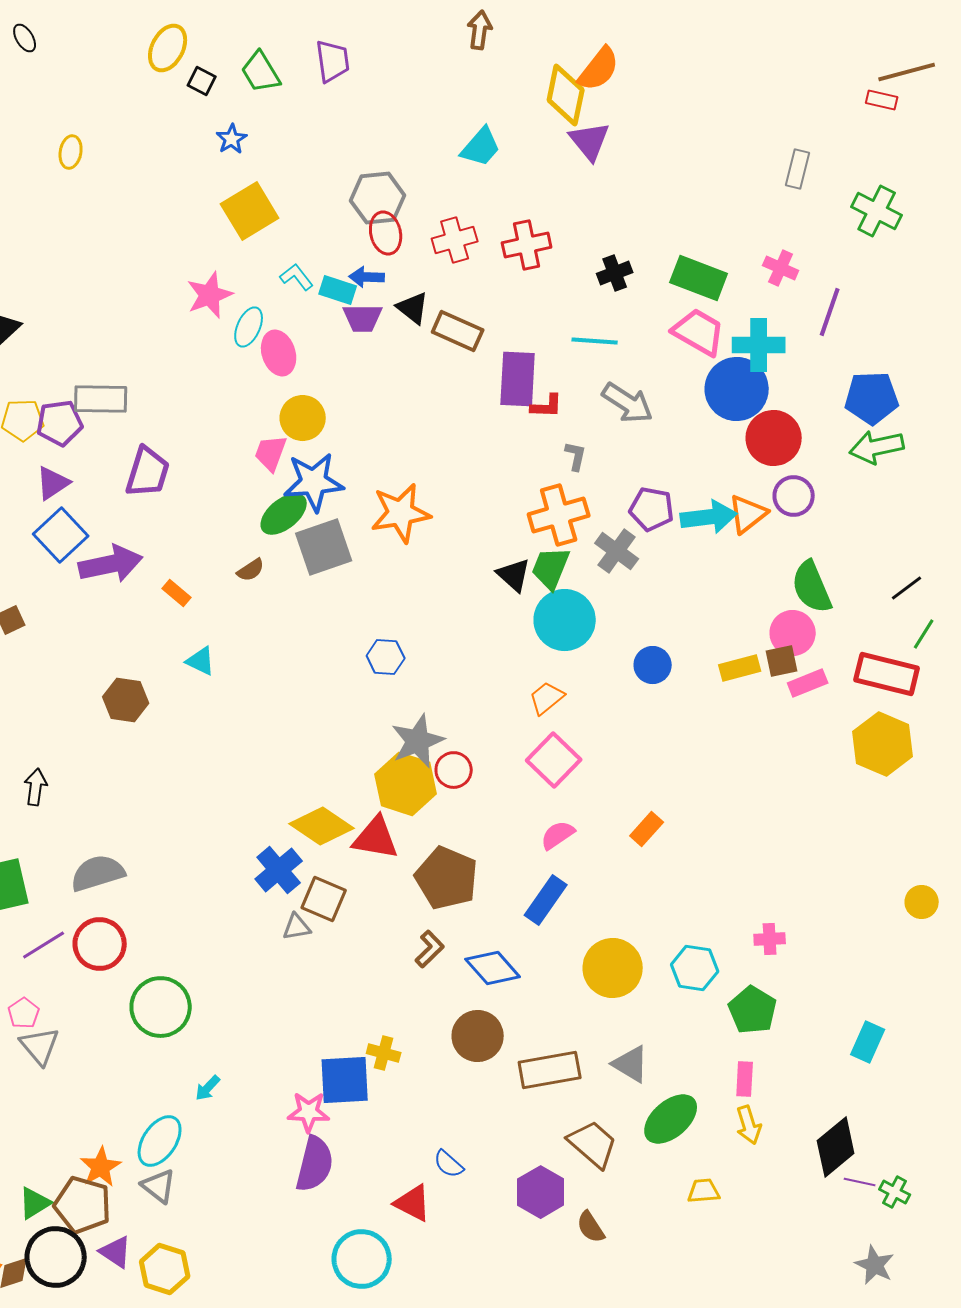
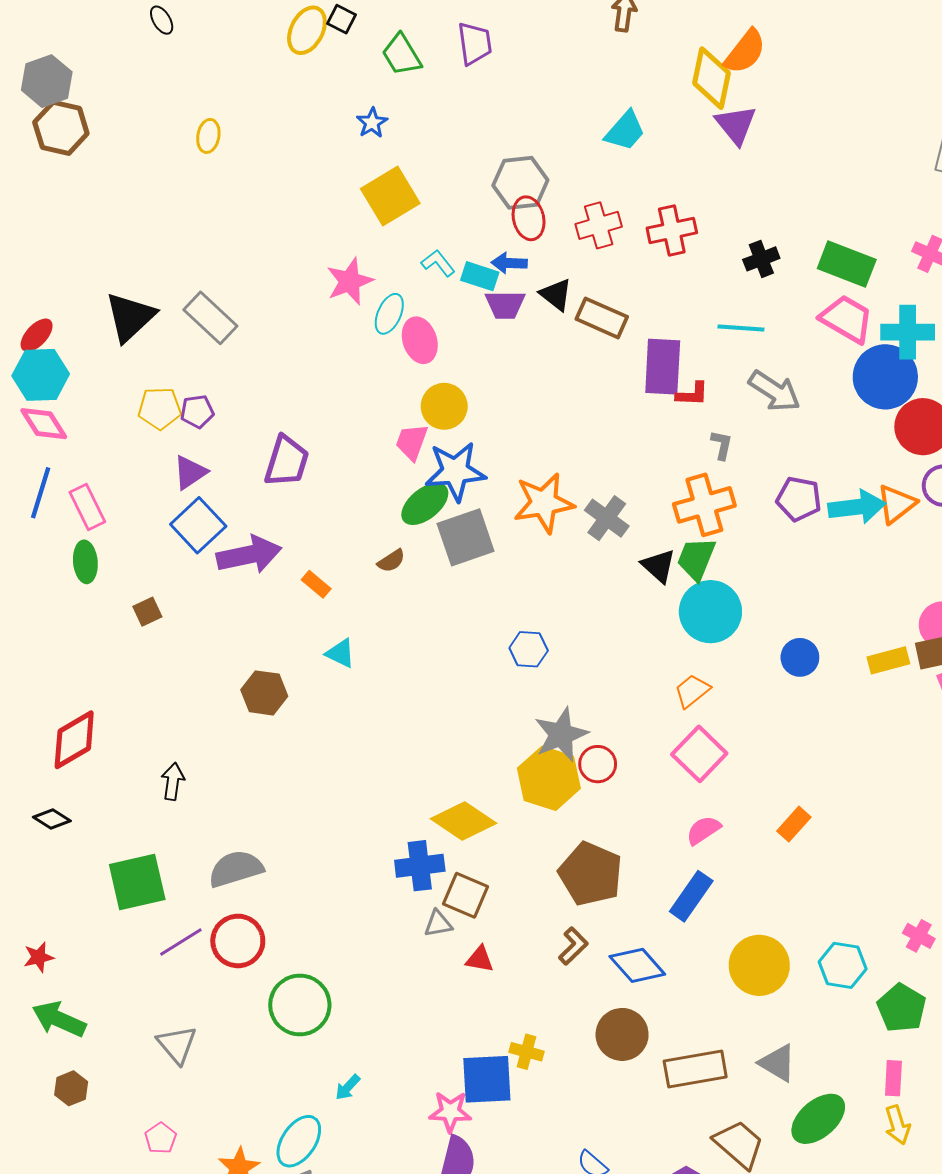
black square: (202, 81) -> (342, 19), moved
gray rectangle: (101, 399) -> (210, 318), moved, turned 42
purple pentagon: (60, 423) -> (197, 411), size x0.7
gray cross: (617, 551) -> (607, 518), moved
red triangle: (376, 838) -> (480, 959), moved, size x0.6
blue cross: (279, 870) -> (420, 866), turned 33
pink cross: (770, 939) -> (919, 936), turned 32
pink pentagon: (24, 1013) -> (161, 1138), moved

